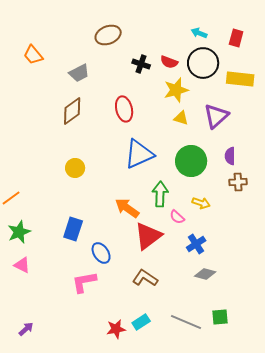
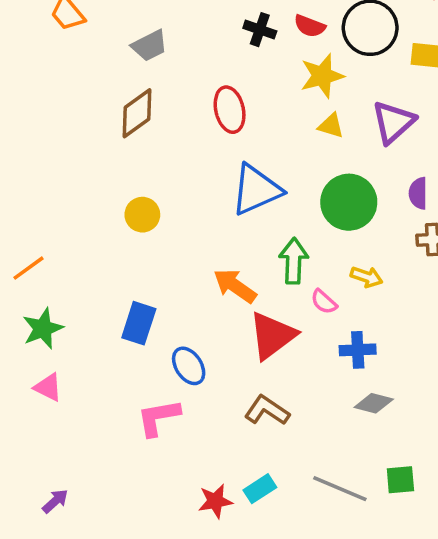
blue cross: (196, 244) -> (358, 350), turned 30

